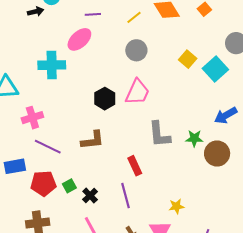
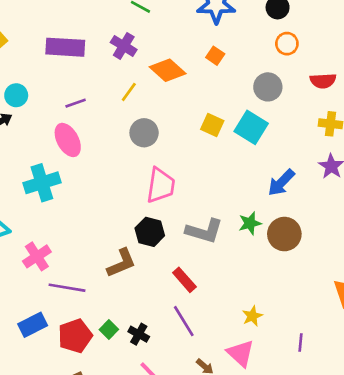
pink ellipse: (79, 39) -> (68, 140), turned -60
black hexagon: (105, 99) -> (150, 232), moved
gray L-shape: (159, 134) -> (204, 231), turned -52

